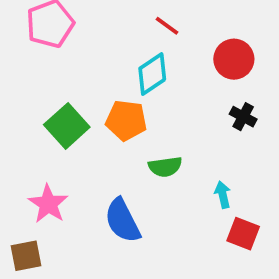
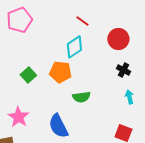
green square: (67, 126) -> (28, 75), size x0.7
cyan arrow: (223, 195) -> (129, 97), moved

